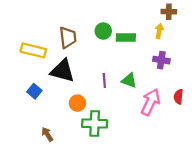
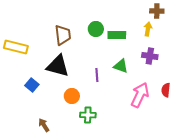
yellow rectangle: (33, 50) -> (16, 47), moved
green triangle: (129, 80) -> (121, 66), moved
green cross: (95, 124) -> (88, 115), size x0.7

